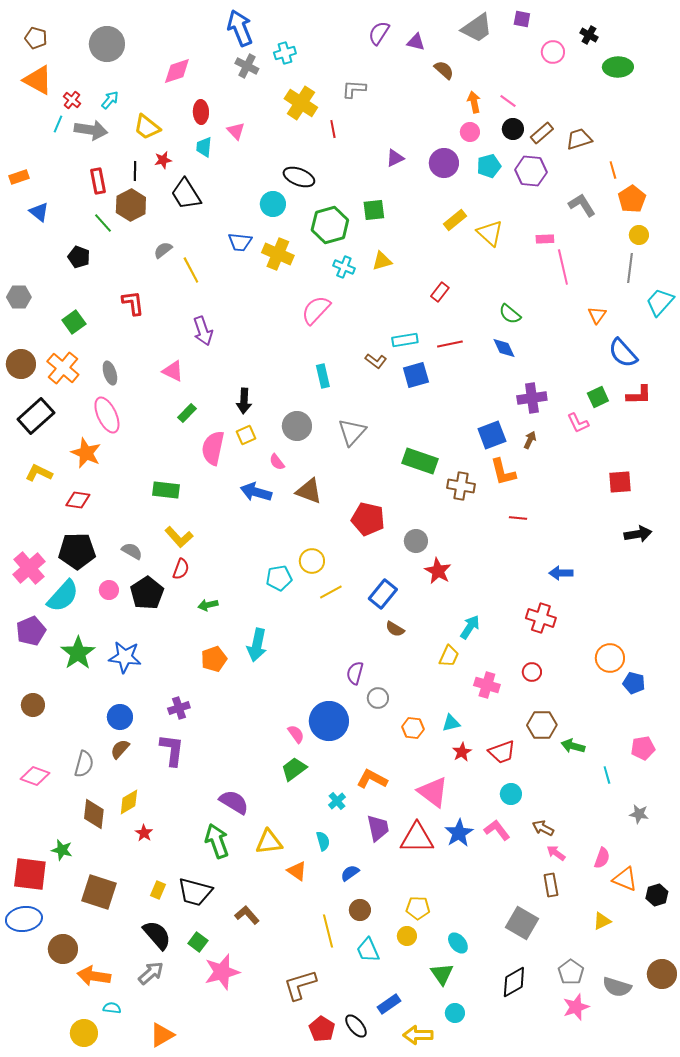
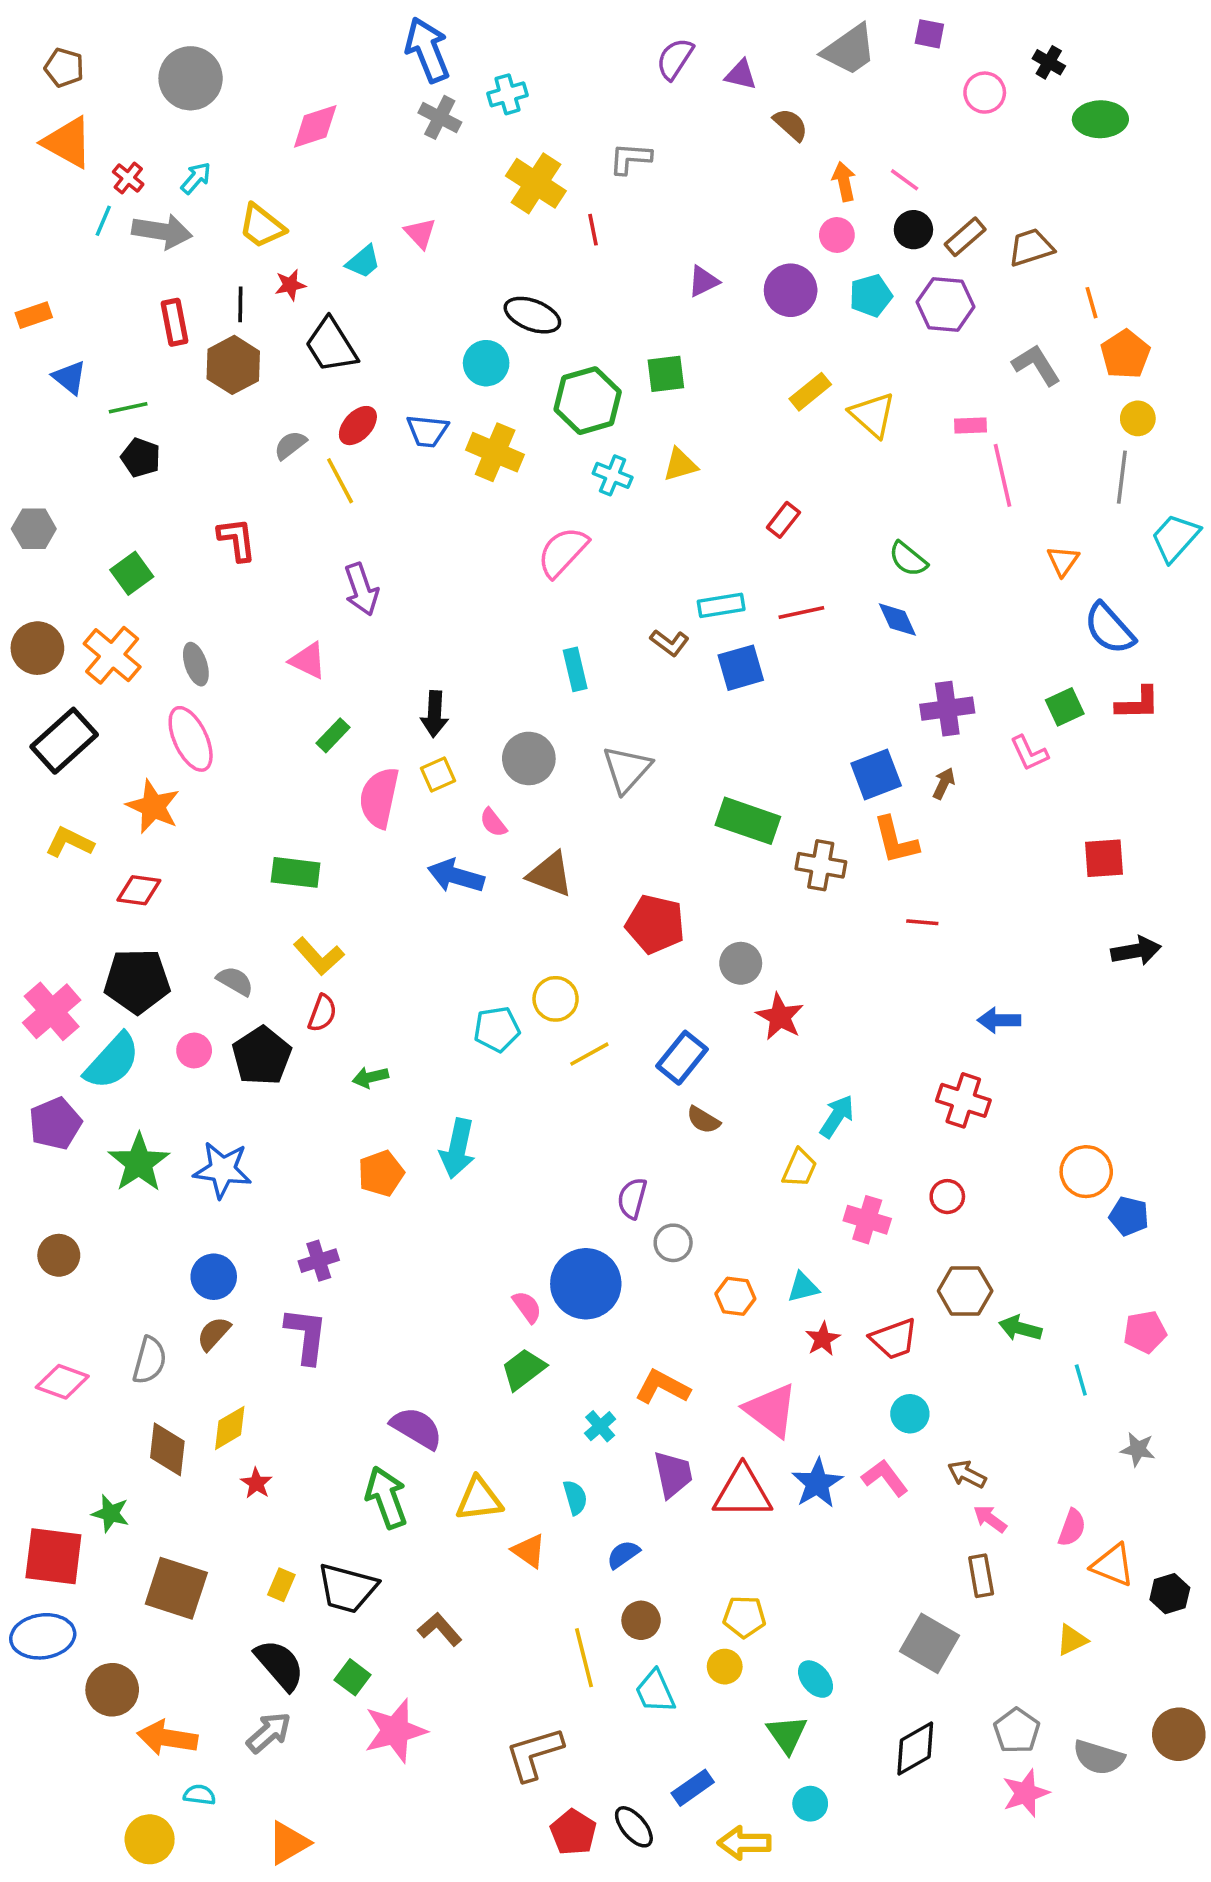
red ellipse: (201, 112) -> (358, 426), moved, turned 45
cyan trapezoid: (204, 147) -> (363, 262), turned -135
green line: (103, 223) -> (128, 408), moved, turned -60

